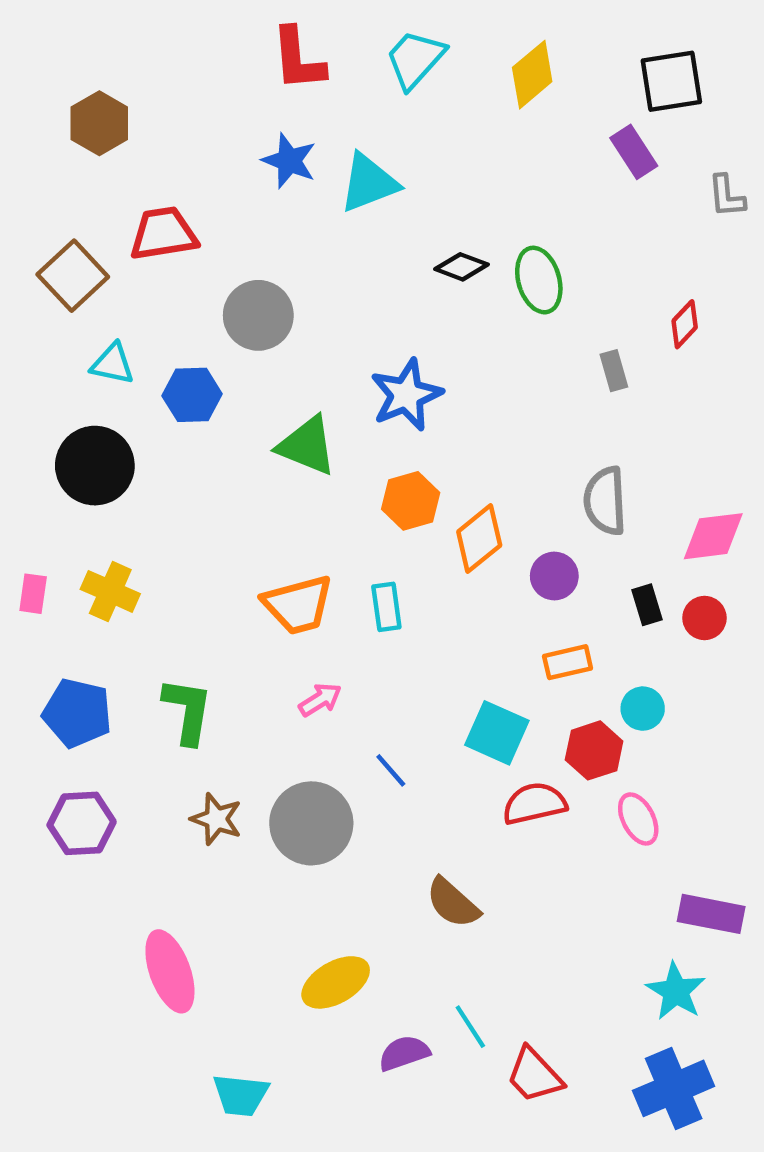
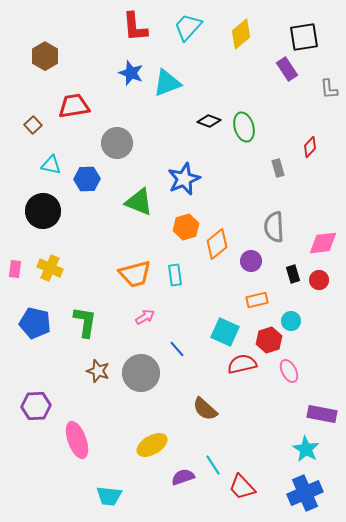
brown square: (73, 276) -> (33, 125), size x0.6
purple hexagon: (82, 823) -> (36, 406), moved

